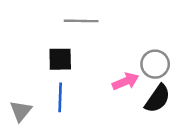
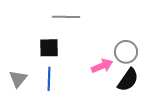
gray triangle: (21, 111) -> (18, 79), moved

